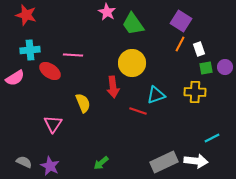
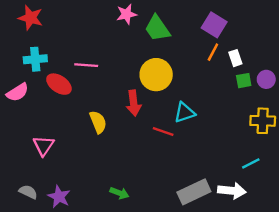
pink star: (107, 12) -> (126, 14), turned 30
yellow cross: (195, 92) -> (263, 121), moved
pink triangle: (53, 124) -> (44, 146), moved
green arrow: (101, 163) -> (119, 193), turned -119

